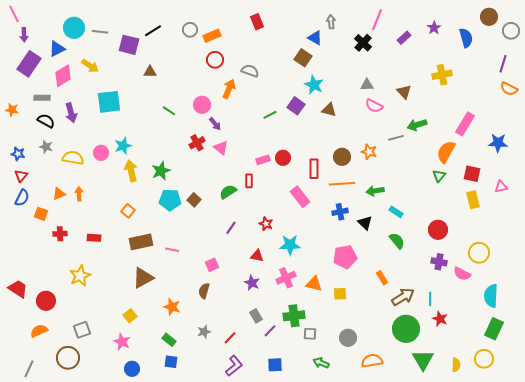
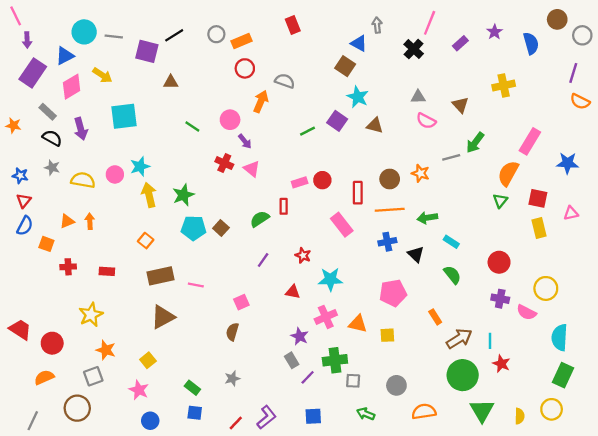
gray rectangle: (42, 98) -> (48, 112), turned 42
green arrow: (417, 125) -> (475, 143), turned -36
red cross: (197, 143) -> (224, 163), turned -35
purple star: (252, 283) -> (300, 336), moved
orange star: (172, 307) -> (106, 350), moved
red line: (230, 338) -> (236, 423), moved

